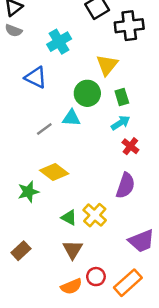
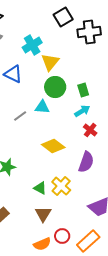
yellow triangle: (107, 65) -> (50, 62), moved
yellow diamond: (54, 172) -> (53, 146), moved

